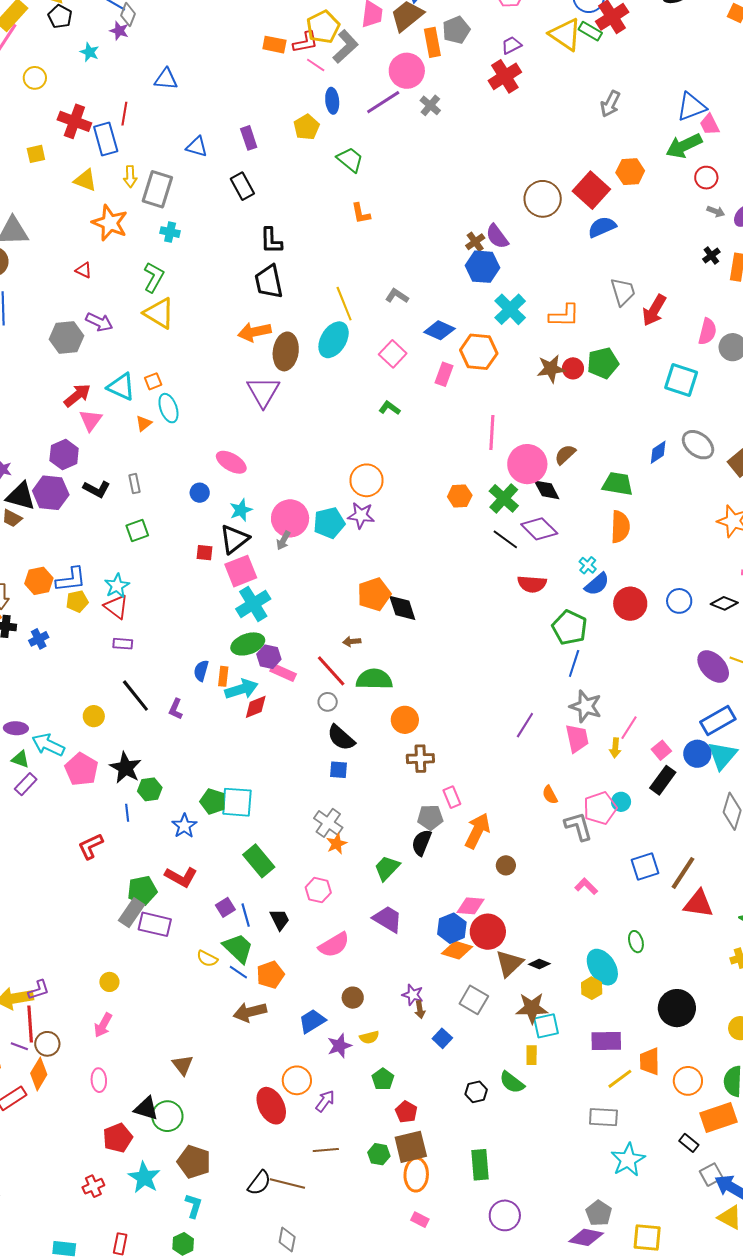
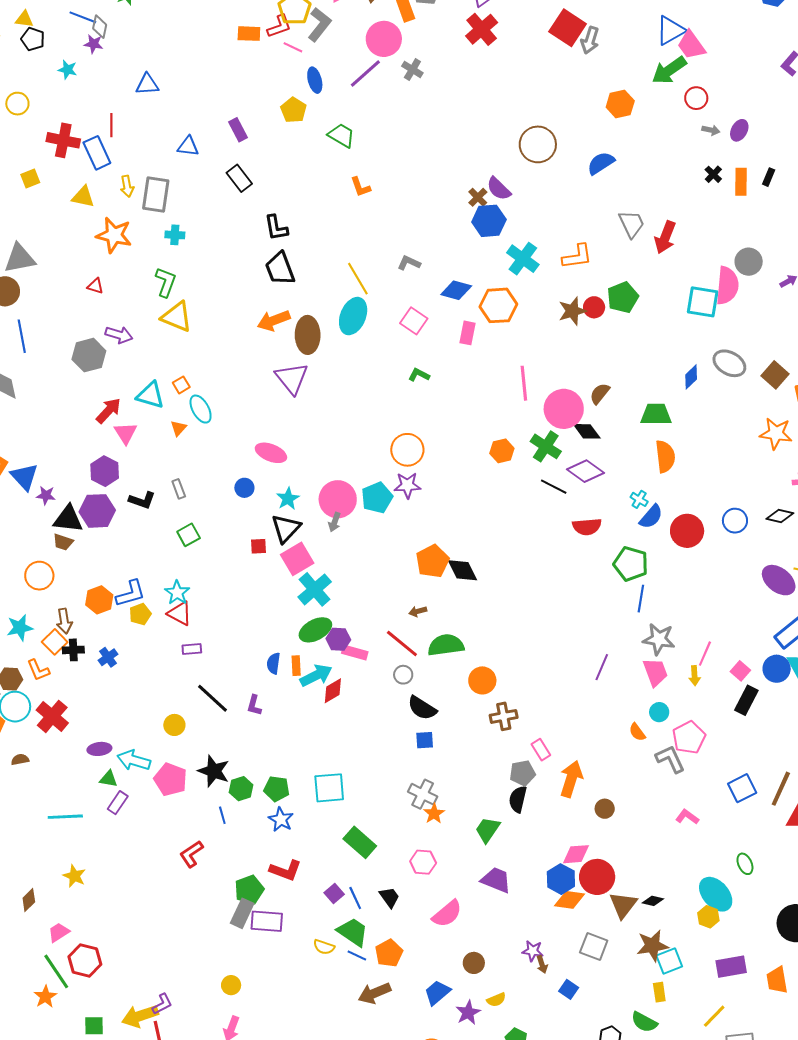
pink trapezoid: (710, 124) -> (691, 45), size x1.4
red square: (591, 190) -> (568, 28), moved
pink semicircle: (707, 332) -> (727, 286), moved, size x1.4
green pentagon: (213, 801) -> (277, 789), moved
cyan circle: (621, 802) -> (659, 712), moved
yellow line: (620, 1079) -> (714, 1016), moved

